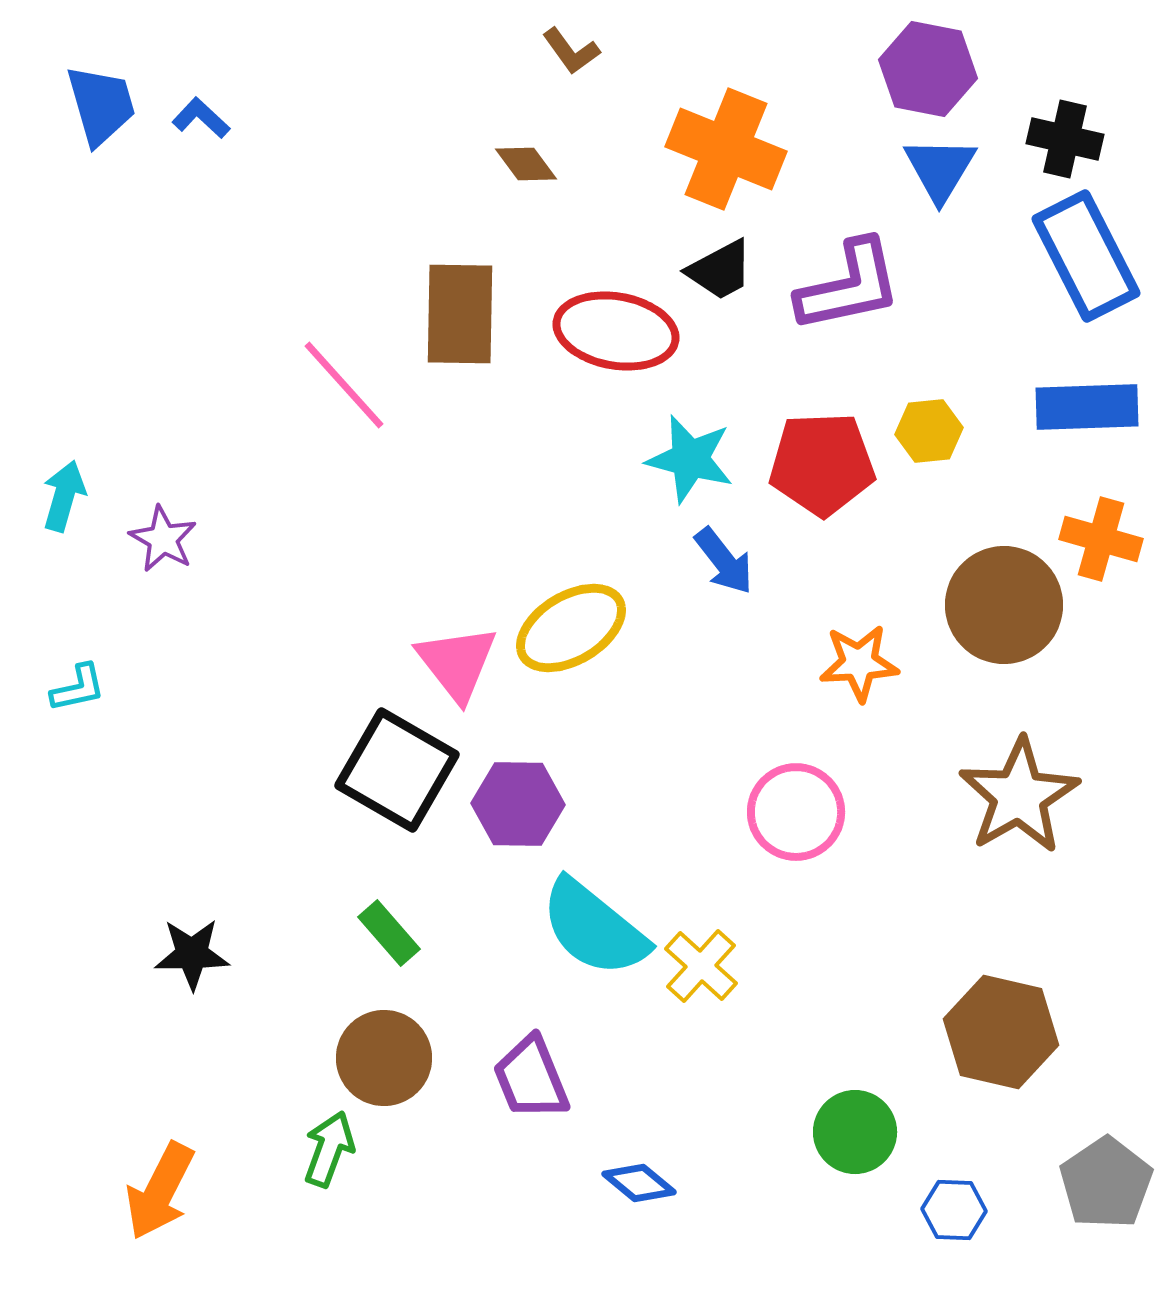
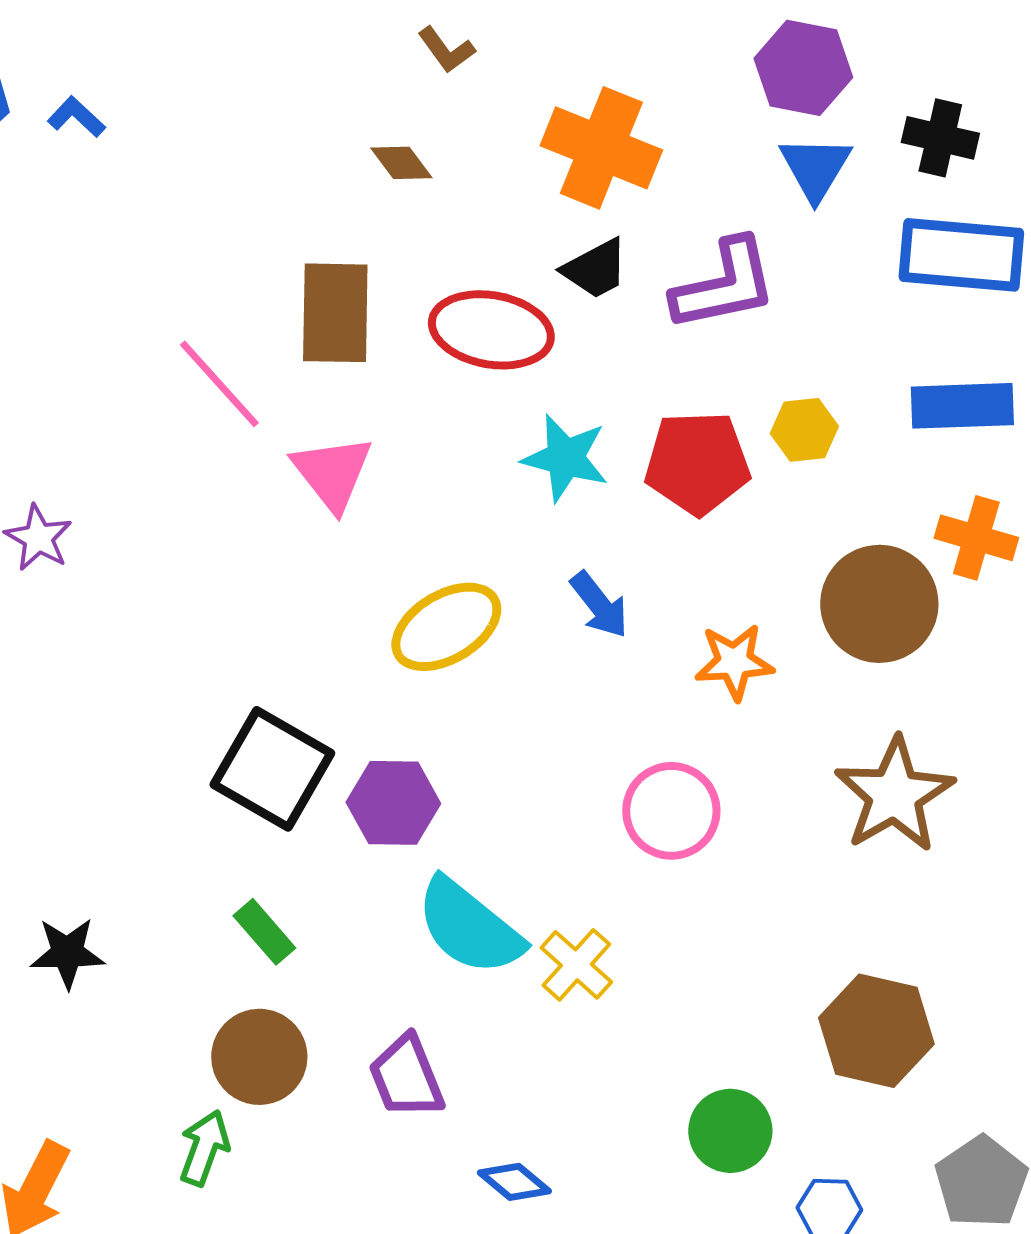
blue rectangle: (1086, 256) -> (961, 255), turned -58
blue arrow: (724, 561) -> (599, 605), moved
pink triangle: (457, 663) -> (332, 473), moved

